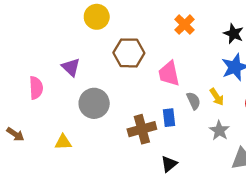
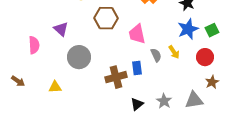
gray star: (219, 130) -> (164, 101), moved

